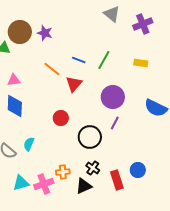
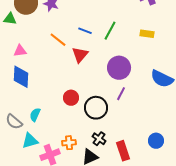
red circle: (61, 118) -> (71, 98), moved
blue circle: (138, 170) -> (156, 141), moved
cyan triangle: (21, 183) -> (30, 141), moved

